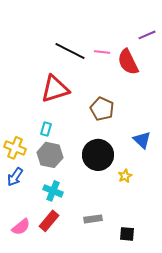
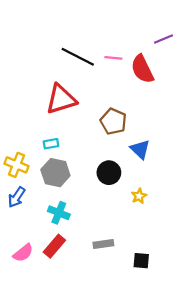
cyan rectangle: (46, 129) -> (51, 144), turned 64
blue triangle: (142, 140) -> (140, 149), moved
black circle: (98, 155) -> (109, 173), size x0.7

